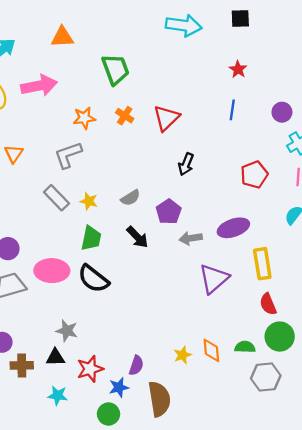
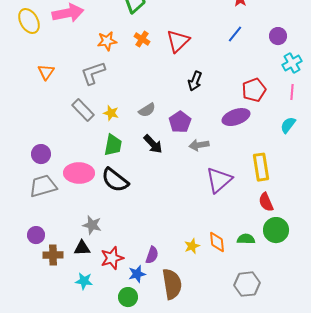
blue line: (232, 110) -> (235, 34), turned 30
purple ellipse: (233, 228) -> (236, 117), moved
gray hexagon: (266, 377) -> (247, 284), moved

